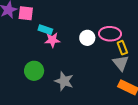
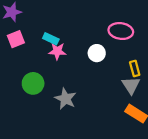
pink square: (26, 13) -> (16, 39), moved, turned -35
pink ellipse: (110, 34) -> (121, 31), moved

